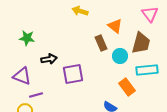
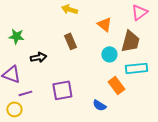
pink triangle: (150, 14) -> (139, 12), turned 30
brown rectangle: (101, 43) -> (70, 41), moved
purple square: (73, 74) -> (62, 90), moved

